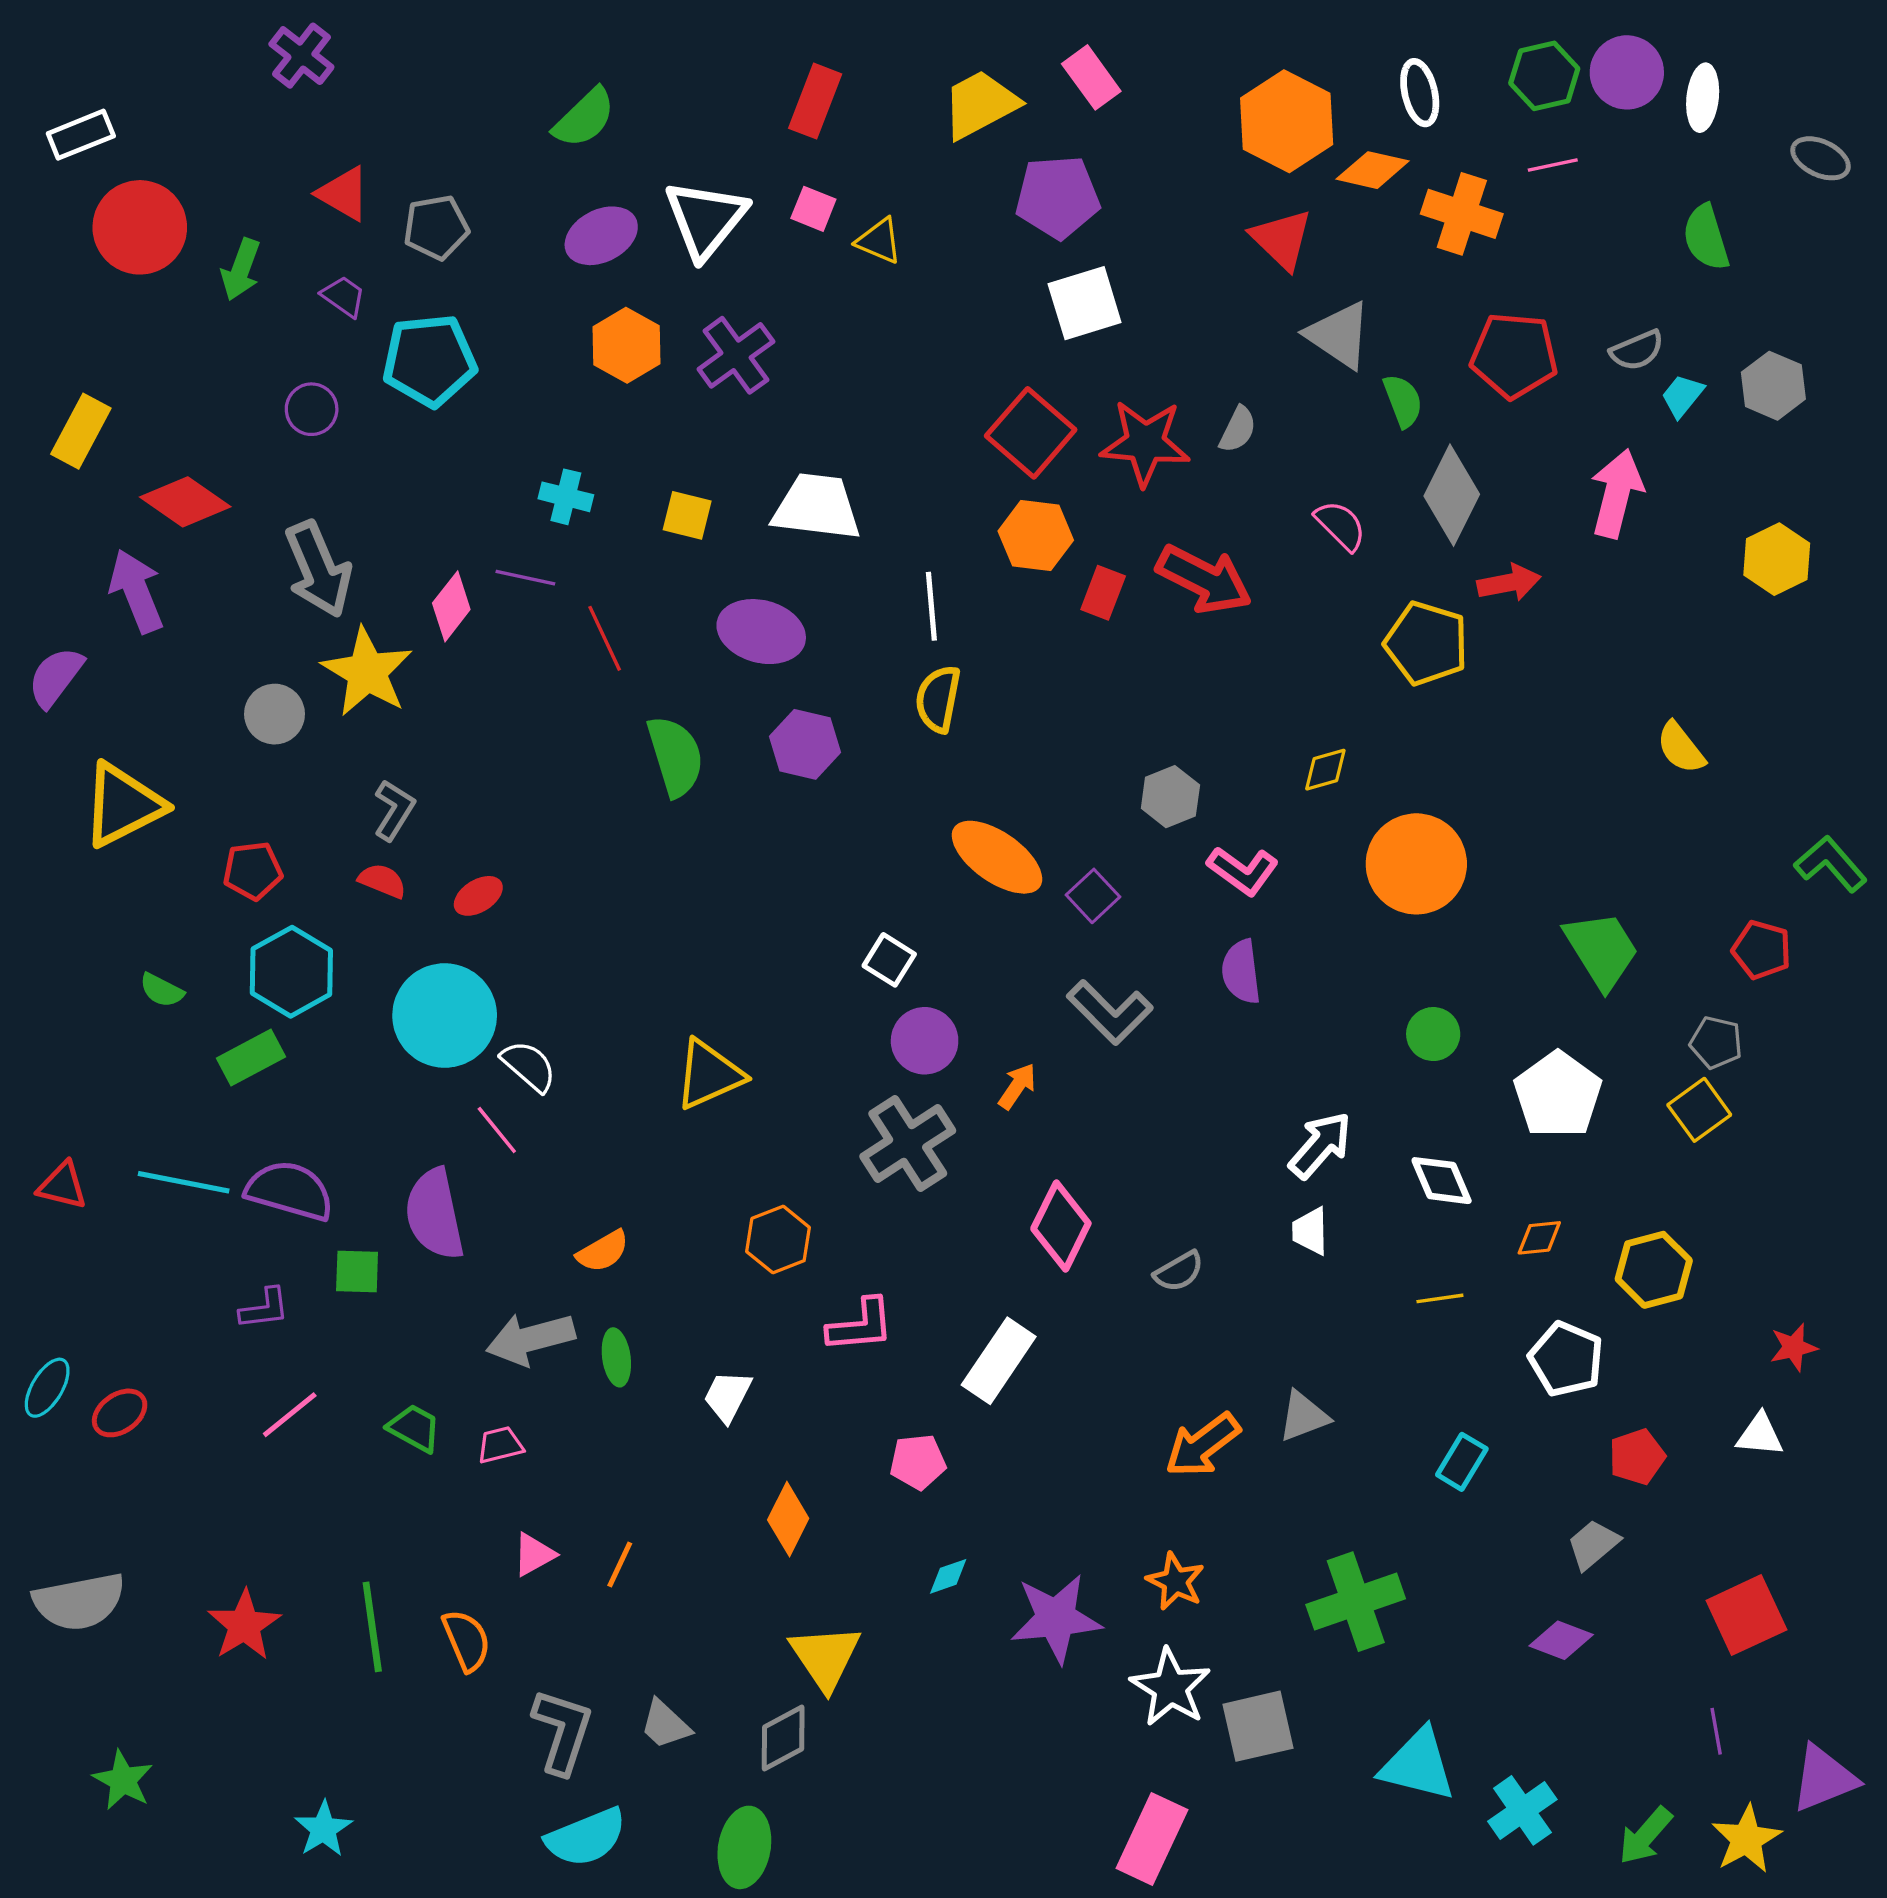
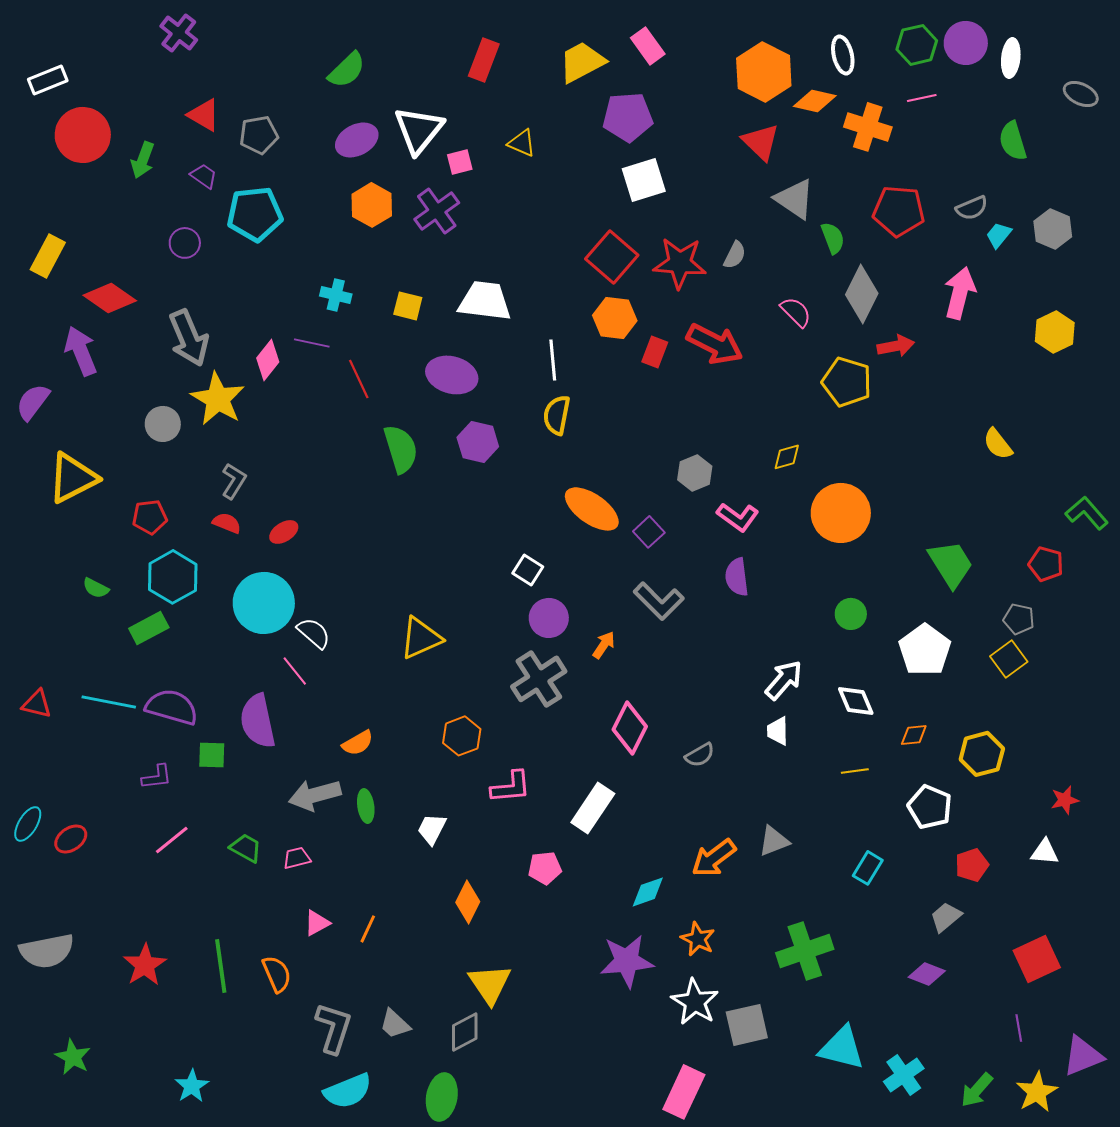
pink square: (813, 209) -> (460, 162), moved, turned -36
cyan diamond: (948, 1576) -> (648, 892), moved, size x1.4

